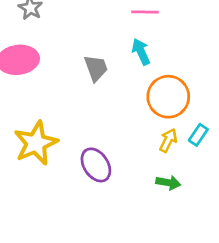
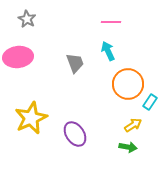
cyan rectangle: (198, 135) -> (150, 102), moved
yellow arrow: (168, 140) -> (133, 125), moved, turned 30

